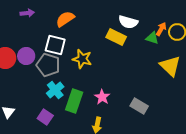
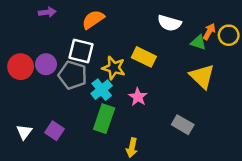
yellow rectangle: (116, 37) -> (144, 57), moved
yellow triangle: (170, 66) -> (202, 76), moved
cyan cross: (55, 90) -> (102, 90), moved
pink star: (102, 97) -> (138, 97), moved
purple square: (45, 117) -> (54, 131), moved

